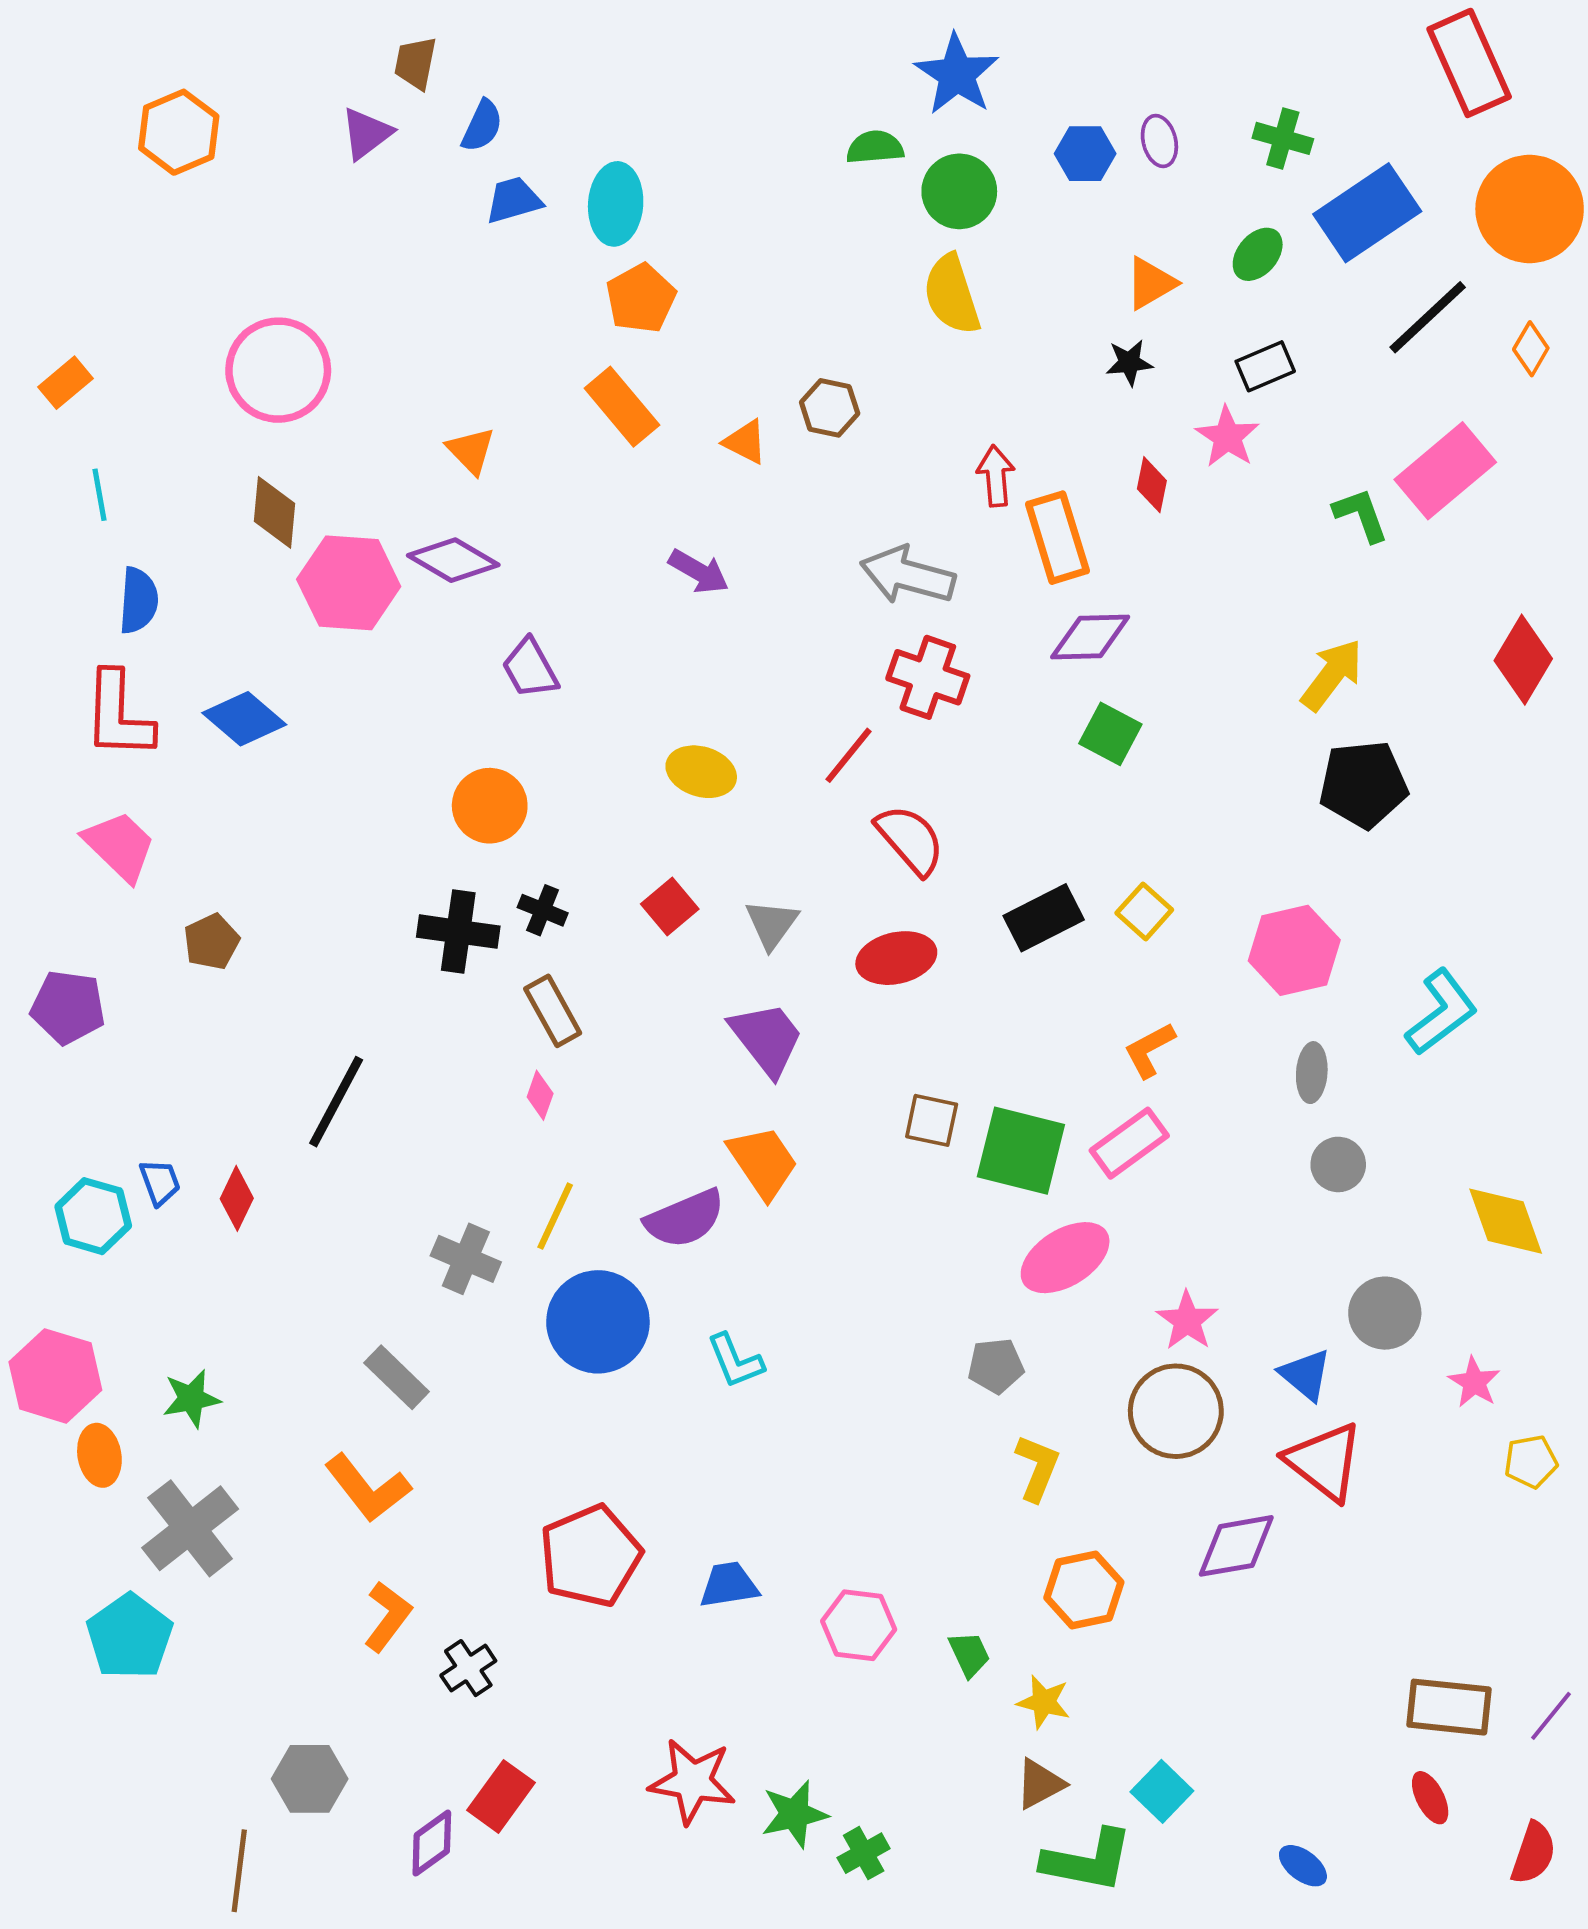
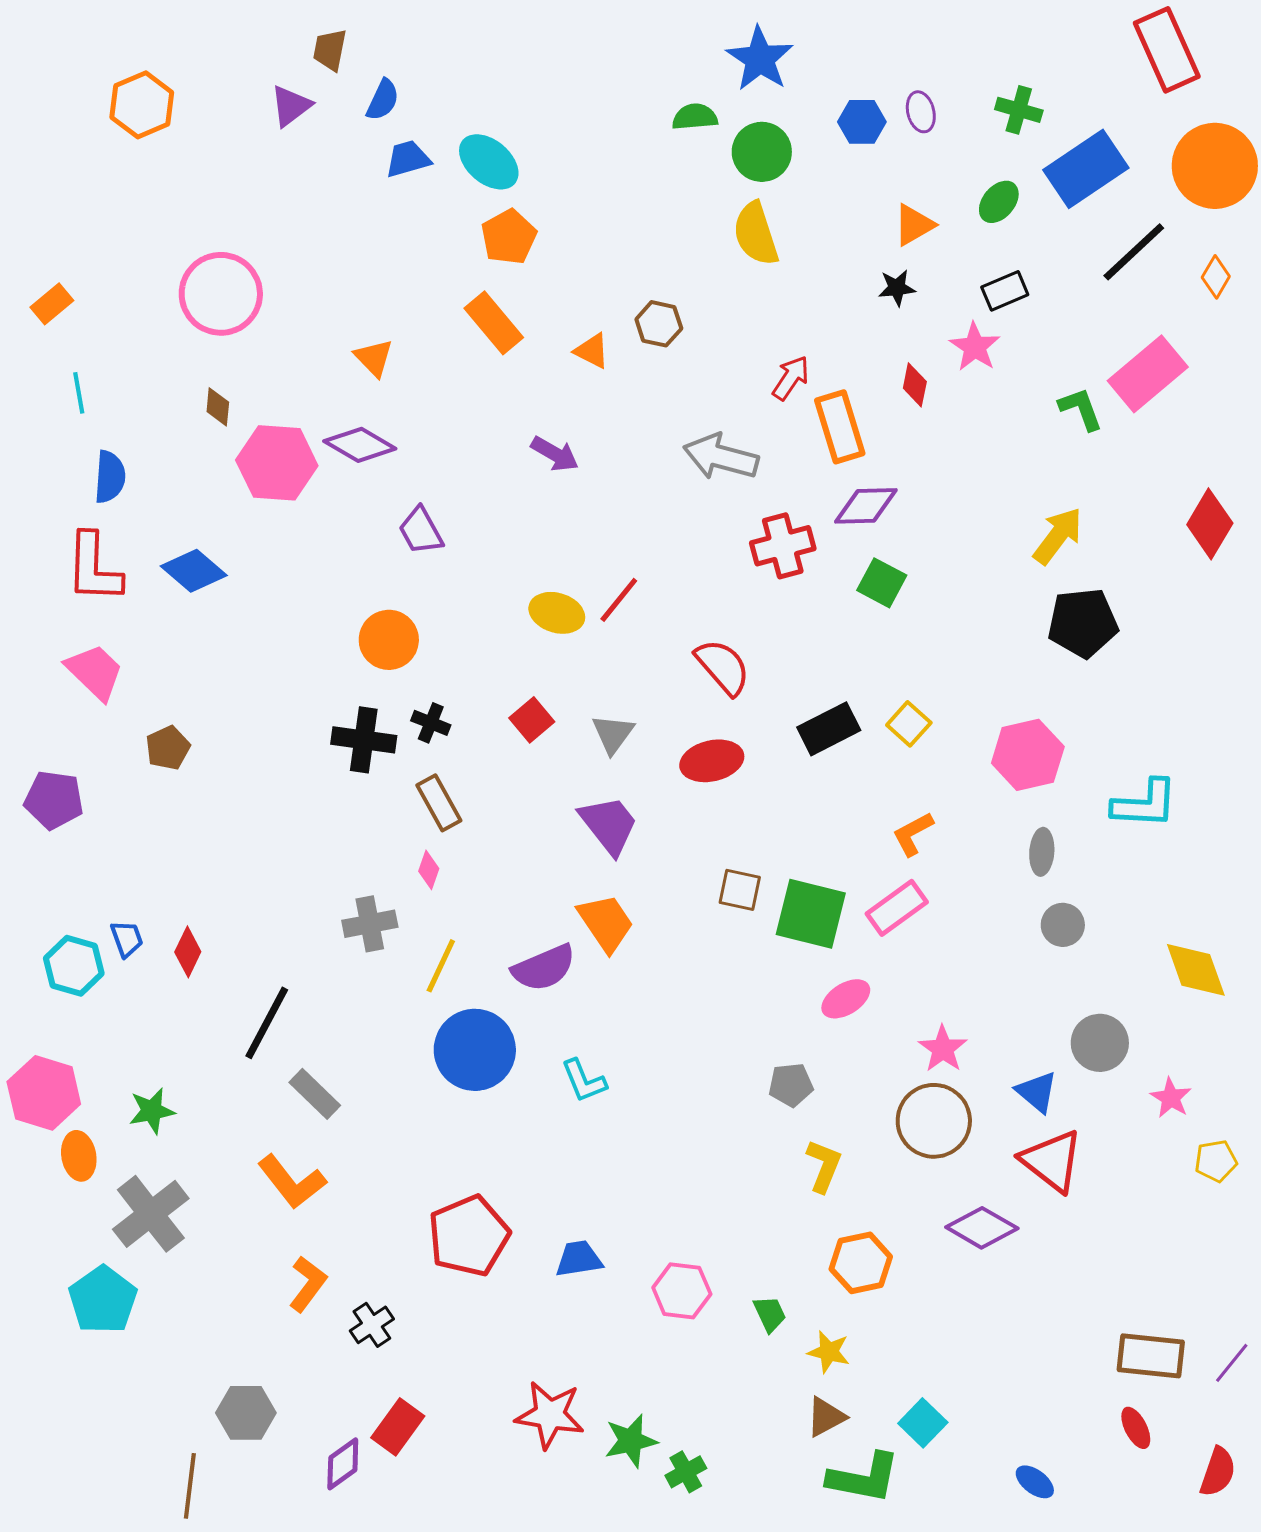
cyan ellipse: (616, 204) -> (489, 162), turned -54
red arrow: (996, 476) -> (791, 378), turned 39
brown diamond: (274, 512) -> (218, 407), size x0.7
red cross: (928, 677) -> (783, 546), moved, turned -34
red line: (848, 755) -> (619, 600), moved
cyan L-shape: (1441, 1012) -> (1145, 804), turned 40
black line: (336, 1102) -> (267, 1023), moved
pink ellipse: (1065, 1258) -> (846, 999), size x0.7
gray cross: (466, 1259) -> (370, 924), moved, turned -34
purple diamond: (1236, 1546) -> (982, 1228), turned 40

